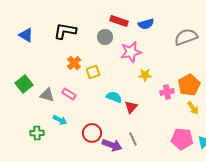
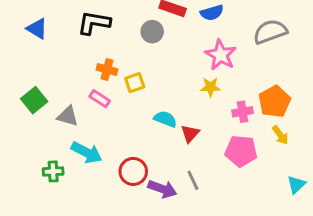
pink star: (131, 52) -> (221, 55), moved, turned -30
orange cross: (74, 63) -> (107, 69), turned -32
pink rectangle: (69, 94) -> (100, 99), moved
cyan arrow: (60, 120) -> (87, 153), size x1.5
pink pentagon: (182, 139) -> (241, 151), moved

